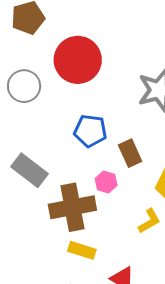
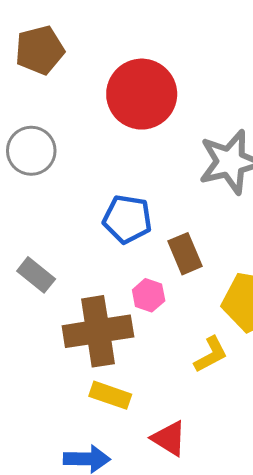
red circle: (78, 60) -> (142, 94), moved
gray rectangle: (30, 170) -> (36, 275), size x0.7

